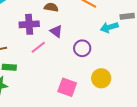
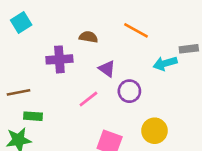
purple triangle: (56, 31) -> (107, 69), moved
pink line: (38, 47) -> (88, 99), moved

